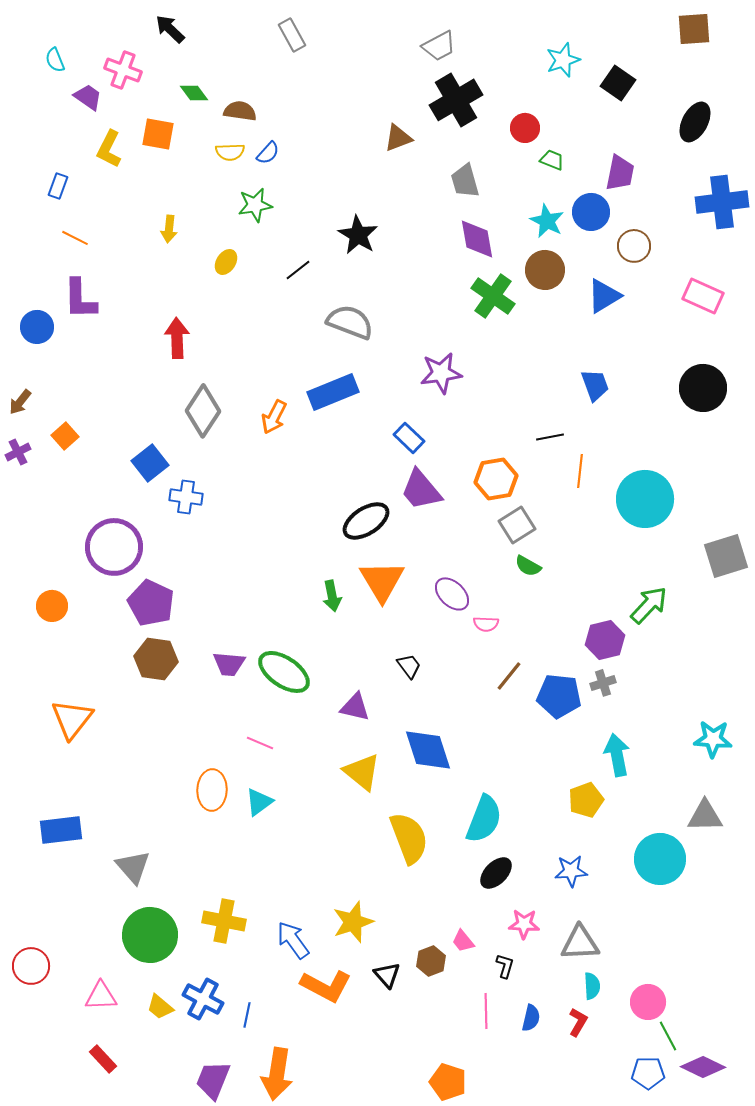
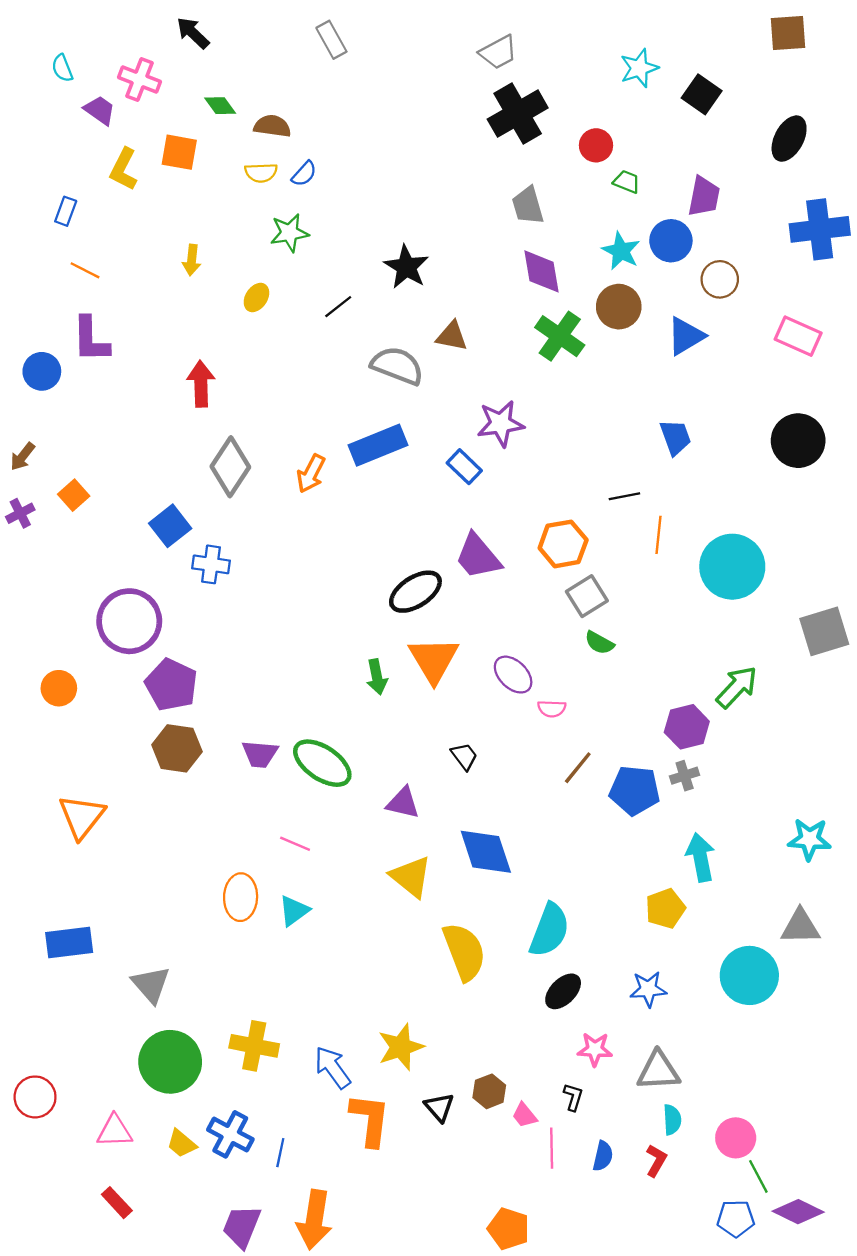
brown triangle: (398, 138) -> (452, 336), moved, turned 32
blue rectangle: (409, 438) -> (464, 467), moved
pink trapezoid: (463, 941) -> (524, 1115), moved
orange L-shape: (326, 986) -> (370, 1120), turned -111

